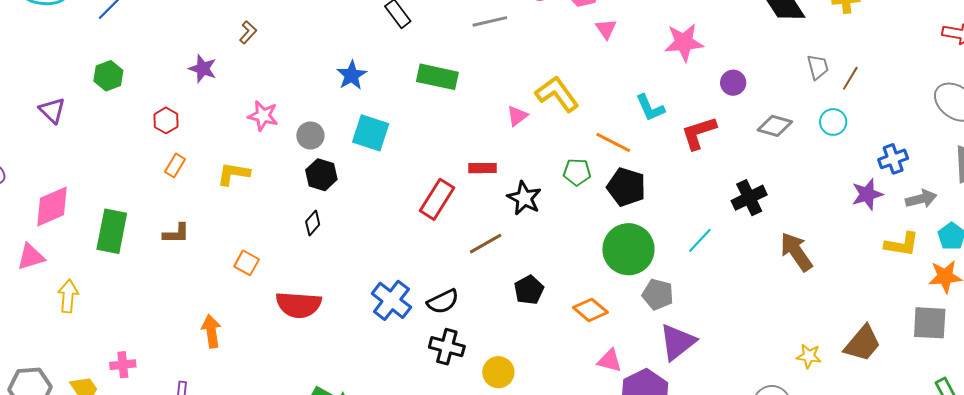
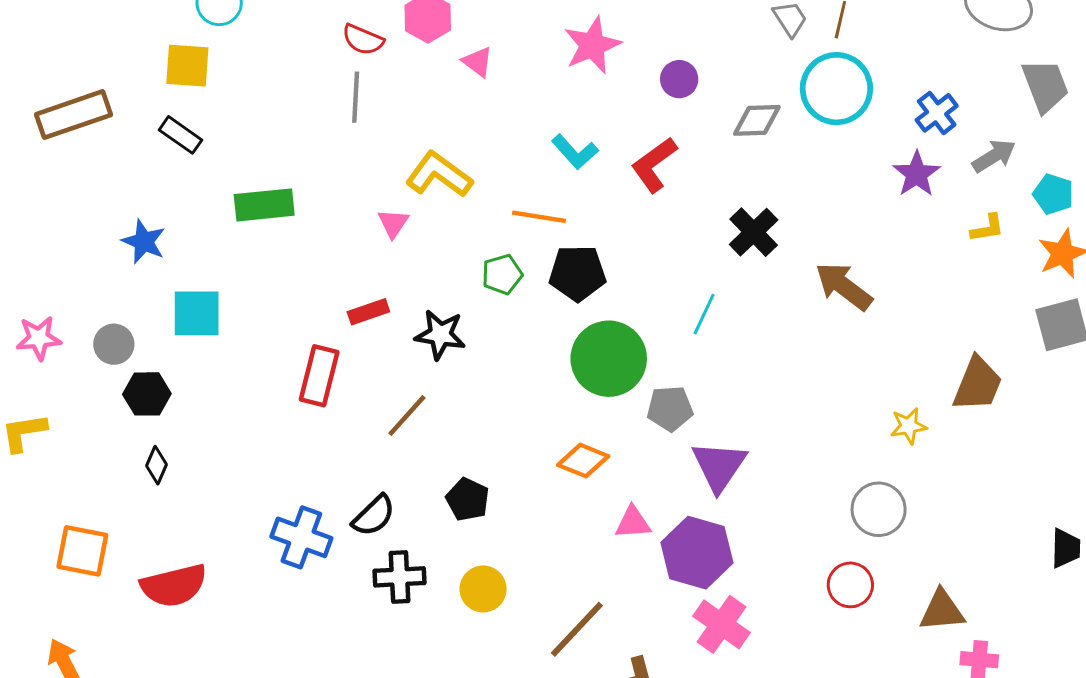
gray line: (490, 21) -> (356, 97), moved, turned -56
cyan circle: (833, 122) -> (836, 89), size x1.8
yellow L-shape: (902, 244) -> (987, 228), size x0.7
orange square: (247, 263) -> (82, 551), size x1.5
black pentagon: (529, 290) -> (468, 499), moved

